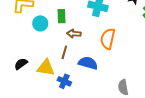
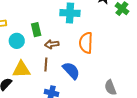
blue semicircle: (88, 63) -> (71, 71), turned 42
yellow triangle: (46, 68) -> (21, 69), moved

